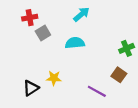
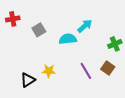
cyan arrow: (81, 14) -> (85, 26), moved
red cross: (30, 18) -> (13, 19), moved
purple line: (97, 91) -> (86, 71), moved, turned 30

